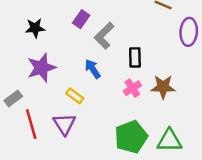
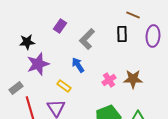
purple rectangle: (81, 19) -> (60, 26), moved
black star: (35, 28) -> (27, 42), moved
black rectangle: (135, 57) -> (122, 34), moved

